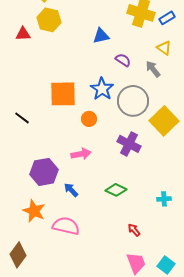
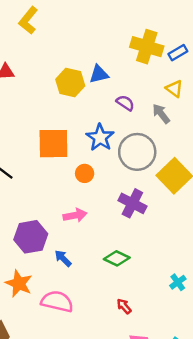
yellow hexagon: (49, 20) -> (70, 83), moved
cyan cross: (164, 199) -> (178, 282), moved, turned -32
red arrow: (134, 230) -> (124, 306), moved

